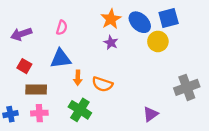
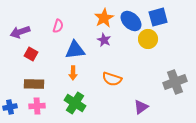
blue triangle: (61, 59) -> (75, 50), moved
red square: (24, 66) -> (31, 54), moved
orange semicircle: (102, 84) -> (112, 79), moved

